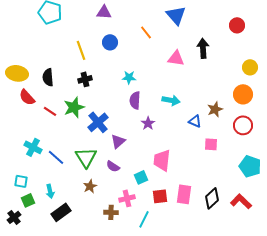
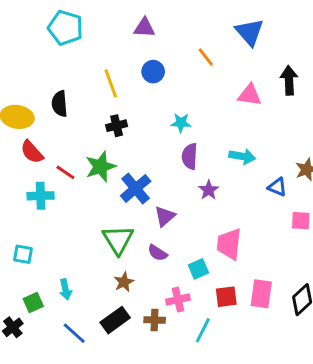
black semicircle: (48, 77) -> (60, 104), moved
cyan cross: (33, 147) -> (41, 196), moved, turned -30
blue line: (56, 157) -> (74, 333), moved
cyan square: (21, 181) -> (23, 254), moved
black rectangle: (61, 212) -> (115, 320), moved

